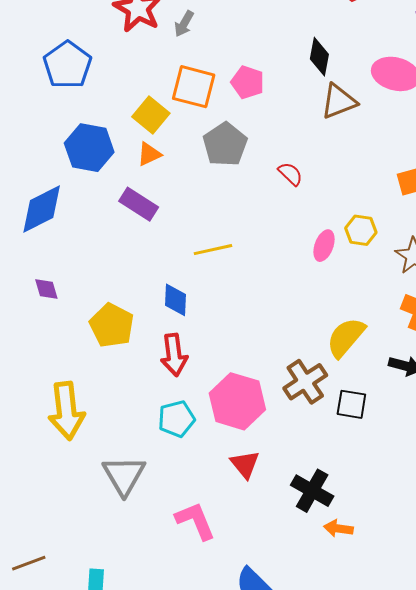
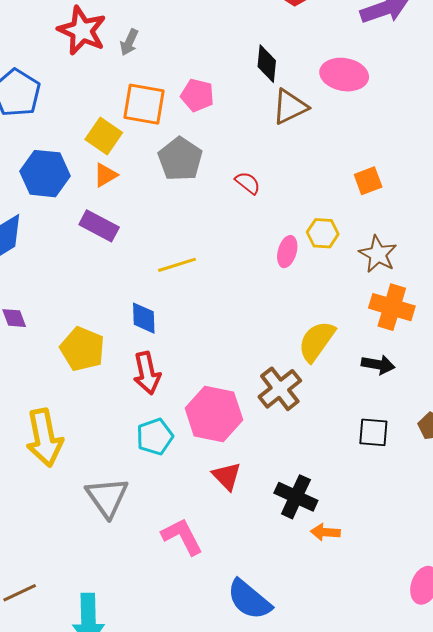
black square: (351, 404) -> (373, 432), moved

